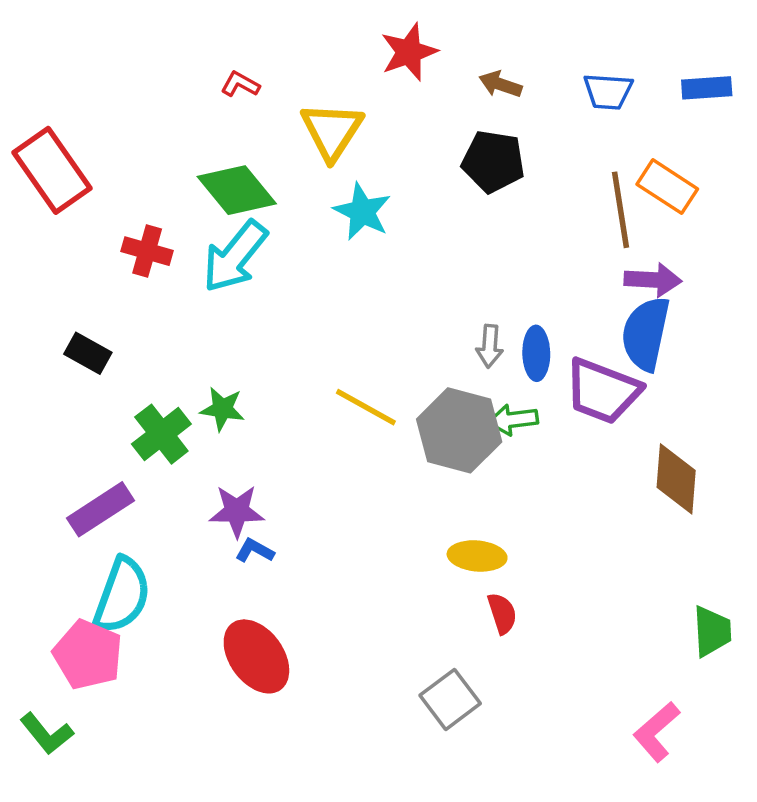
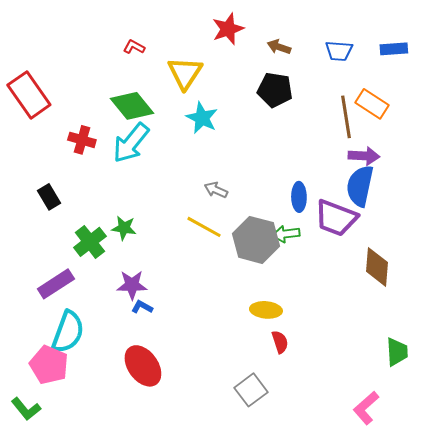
gray arrow: (490, 346) -> (216, 190), moved, turned 110
black rectangle: (88, 353) -> (49, 197), turned 30

